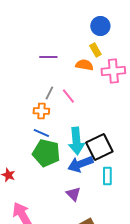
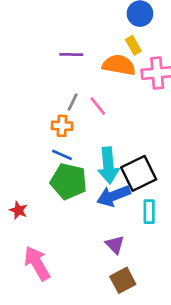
orange semicircle: (84, 65) -> (119, 65), size x1.4
purple triangle: (73, 194) -> (115, 245), moved

